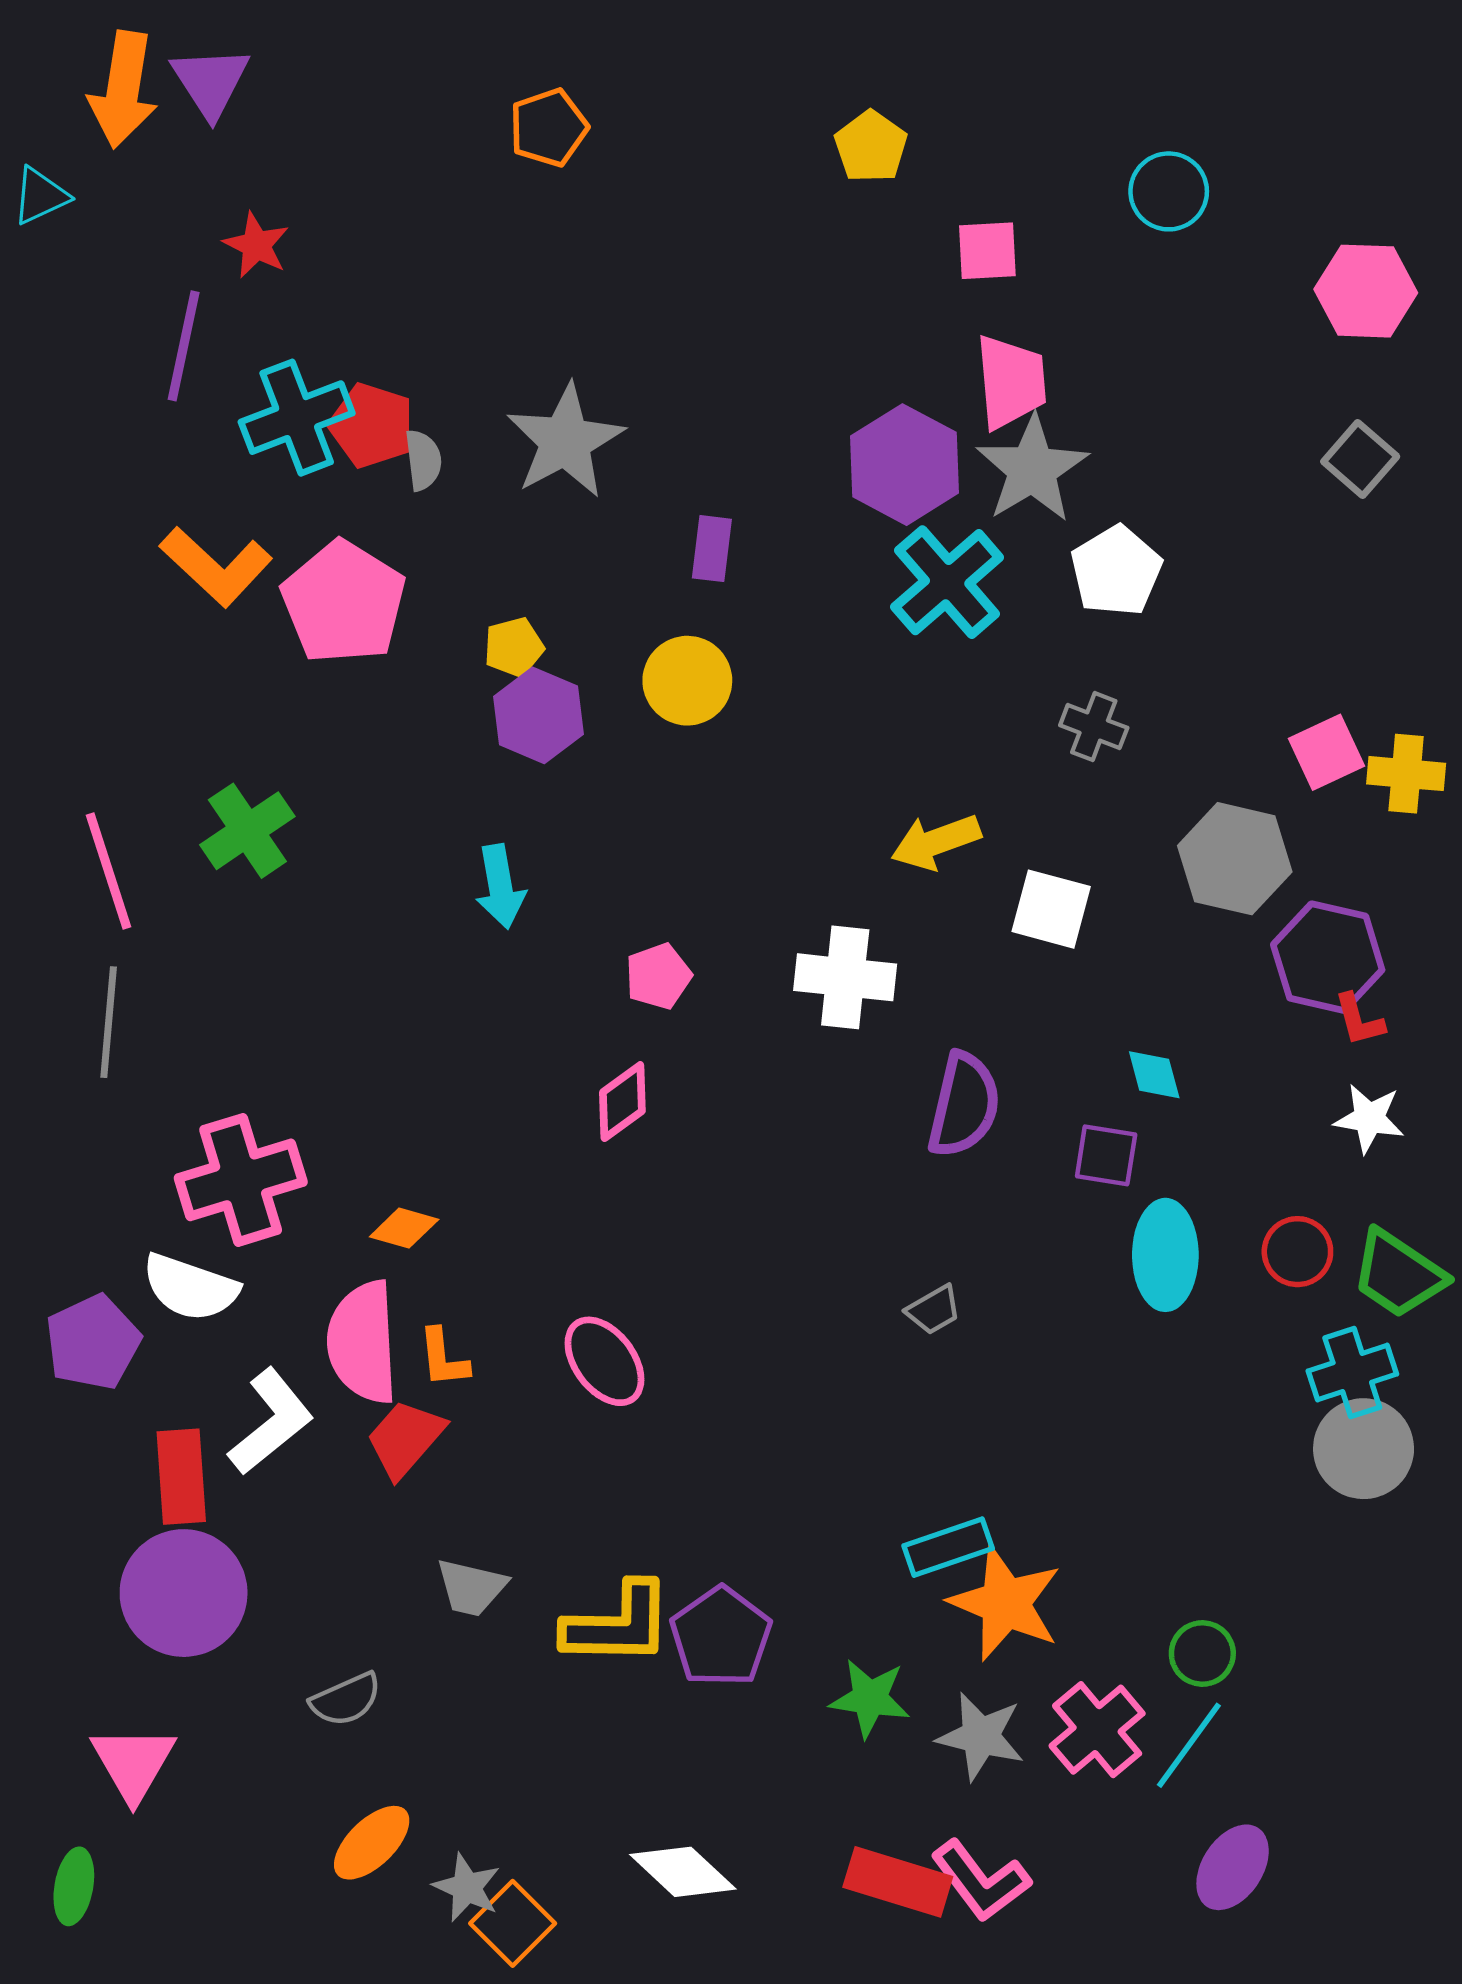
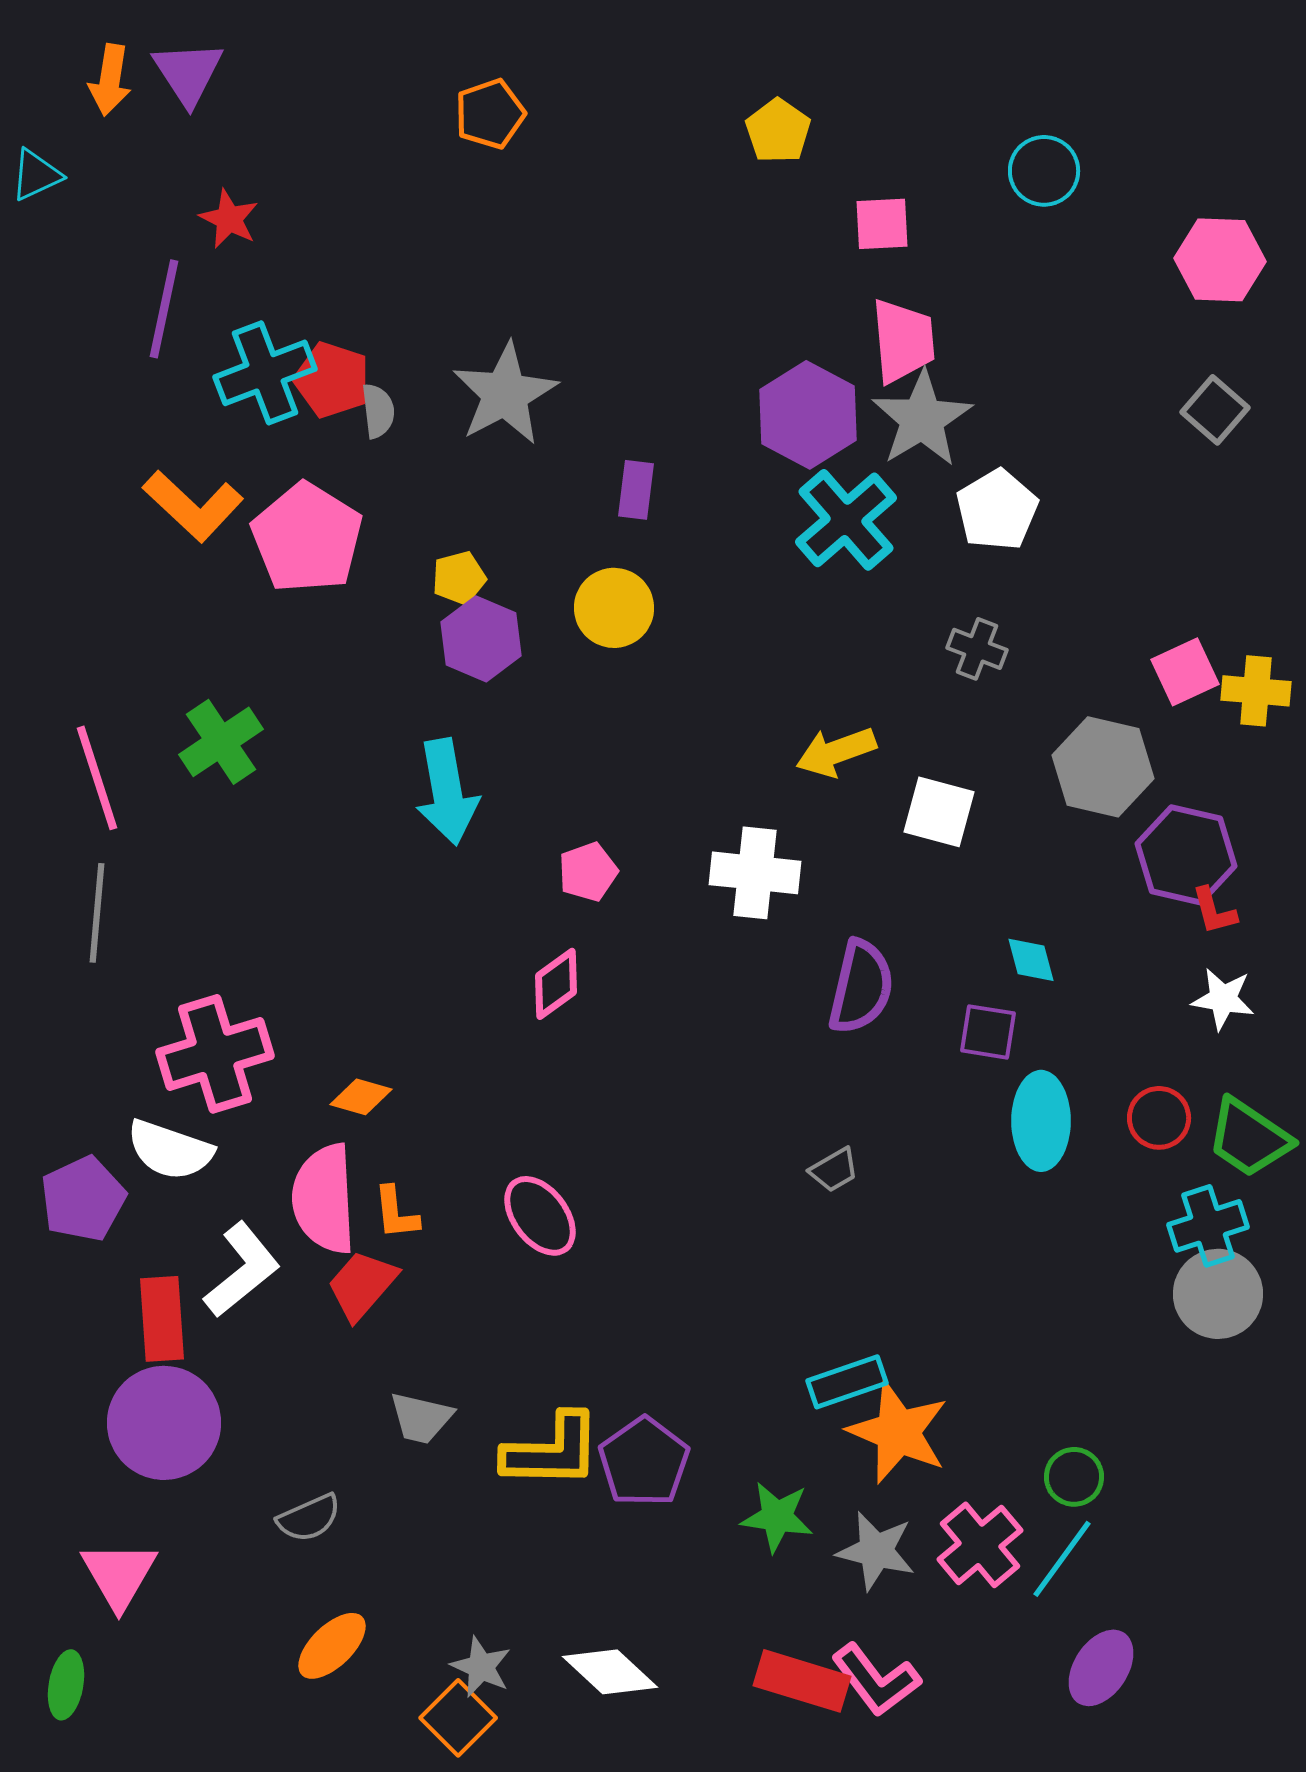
orange arrow: (123, 90) -> (110, 80), size x0.7
cyan arrow: (500, 887) -> (447, 792), size x1.4
gray star: (467, 1887) -> (481, 1667), moved

